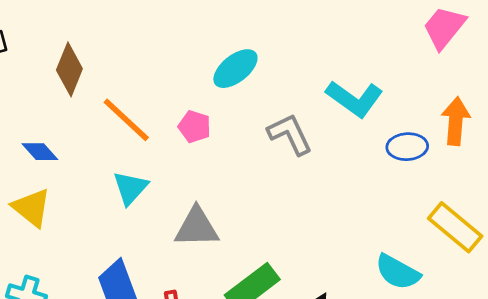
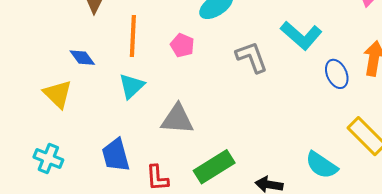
orange line: (126, 120) -> (133, 36), turned 45
blue ellipse: (407, 147) -> (337, 74), turned 64
blue diamond: (40, 152) -> (82, 58), moved

